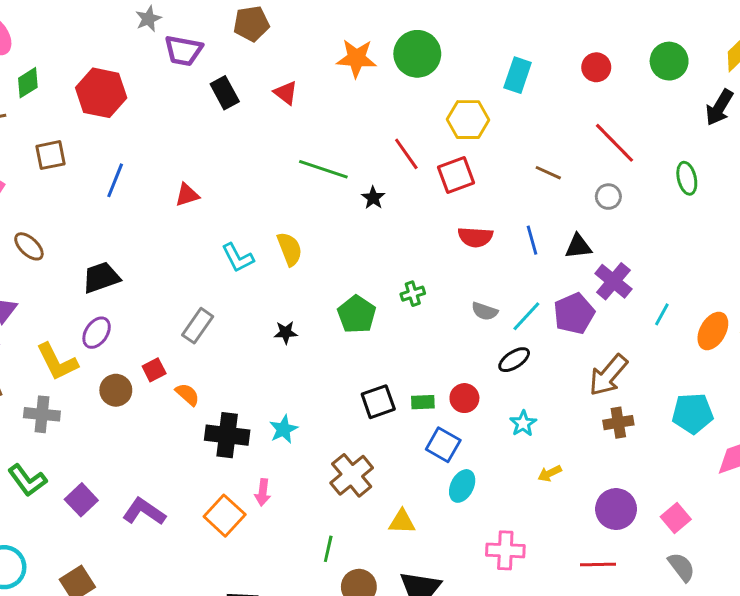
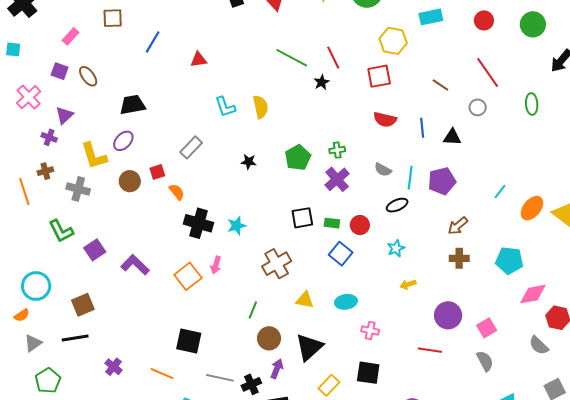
cyan rectangle: (518, 75) -> (431, 17), turned 50
red line: (406, 154) -> (333, 58), moved
purple cross: (613, 281) -> (337, 179), moved
cyan line: (526, 316) -> (410, 178), turned -45
brown arrow: (608, 375) -> (458, 226), size x0.7
cyan ellipse: (462, 486) -> (346, 302), moved, turned 45
pink cross: (505, 550) -> (370, 331), size x0.7

